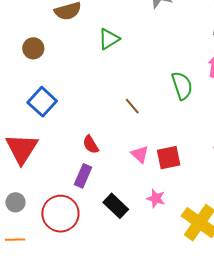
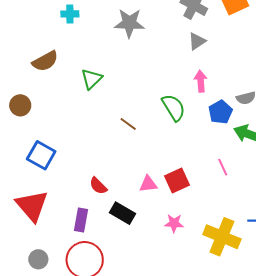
brown line: (132, 106) -> (128, 124), moved
pink triangle: (140, 154) -> (148, 184), turned -36
purple rectangle: (83, 176) -> (81, 220), moved
black rectangle: (116, 206) -> (123, 213), moved

